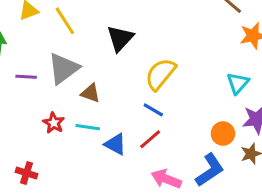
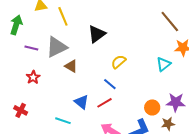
yellow semicircle: (160, 74) -> (119, 62), size x0.7
cyan triangle: (238, 83) -> (164, 64), moved
red star: (54, 123) -> (33, 77), moved
cyan line: (88, 127) -> (63, 121), moved

